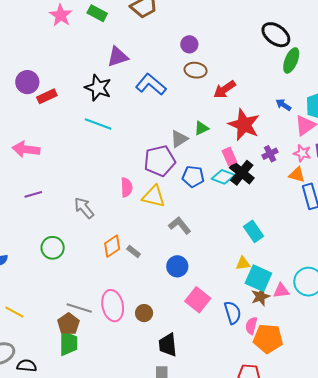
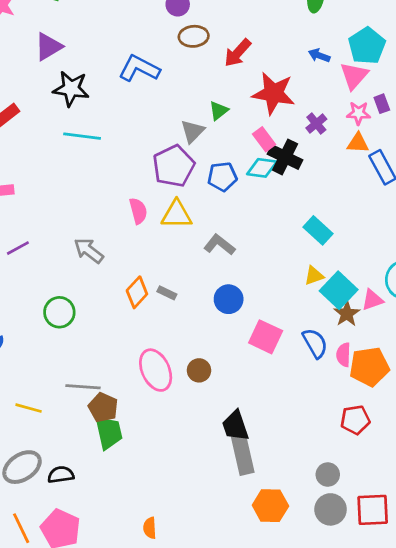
purple triangle: (118, 57) -> (48, 47), moved
cyan square: (258, 278) -> (339, 290), turned 32
gray line: (79, 308) -> (83, 387), moved
black trapezoid: (168, 345) -> (235, 426), moved

